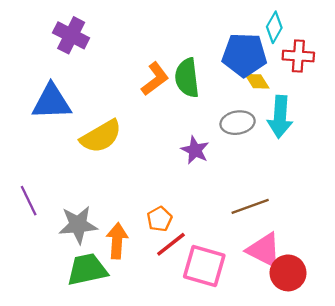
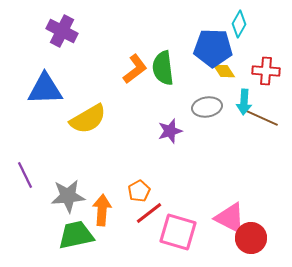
red cross: (298, 56) -> (266, 71), moved
cyan arrow: (280, 117) -> (244, 102), size x0.7
purple star: (195, 150) -> (170, 131), turned 30
brown line: (250, 206) -> (262, 118), moved, turned 44

